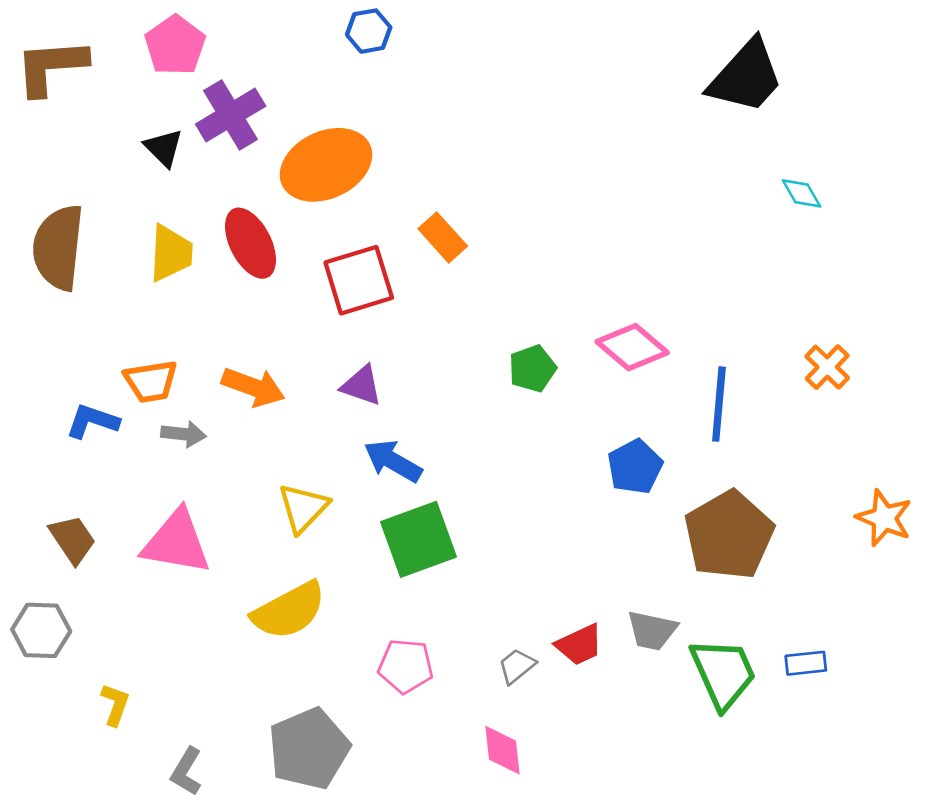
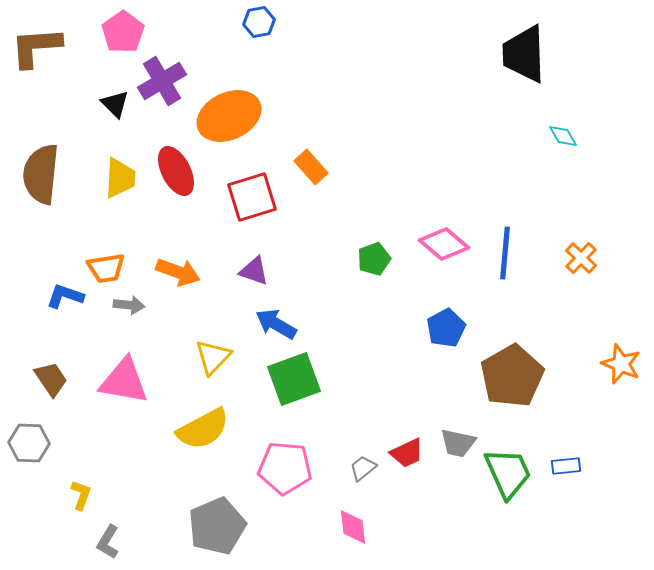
black trapezoid: (746, 77) -> (524, 54), turned 136
blue line: (719, 404) -> (505, 253), moved
pink pentagon: (406, 666) -> (285, 468), size x1.4
gray L-shape: (186, 771) -> (108, 542), moved

